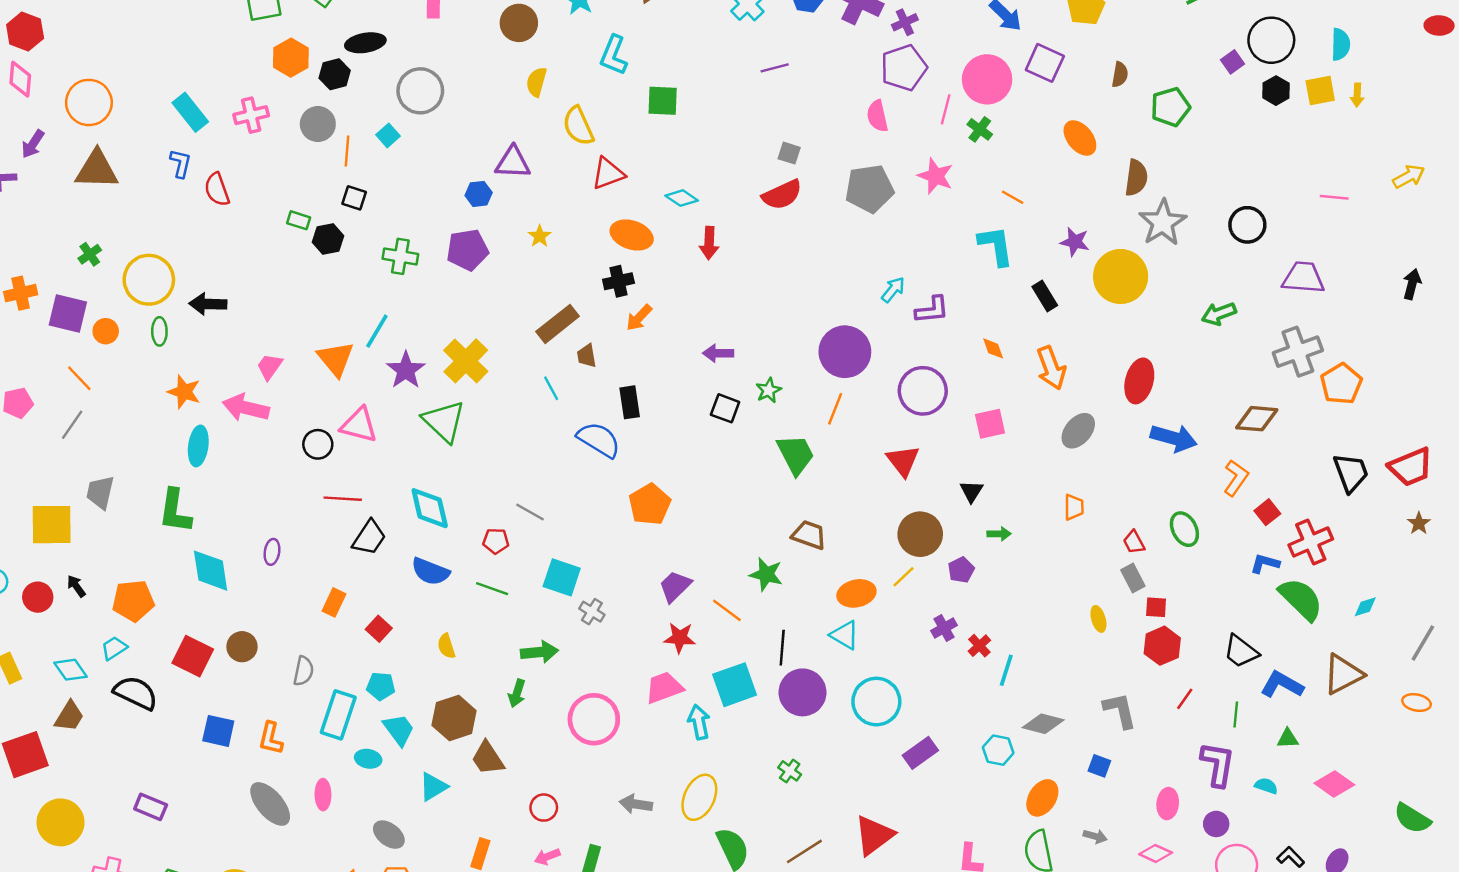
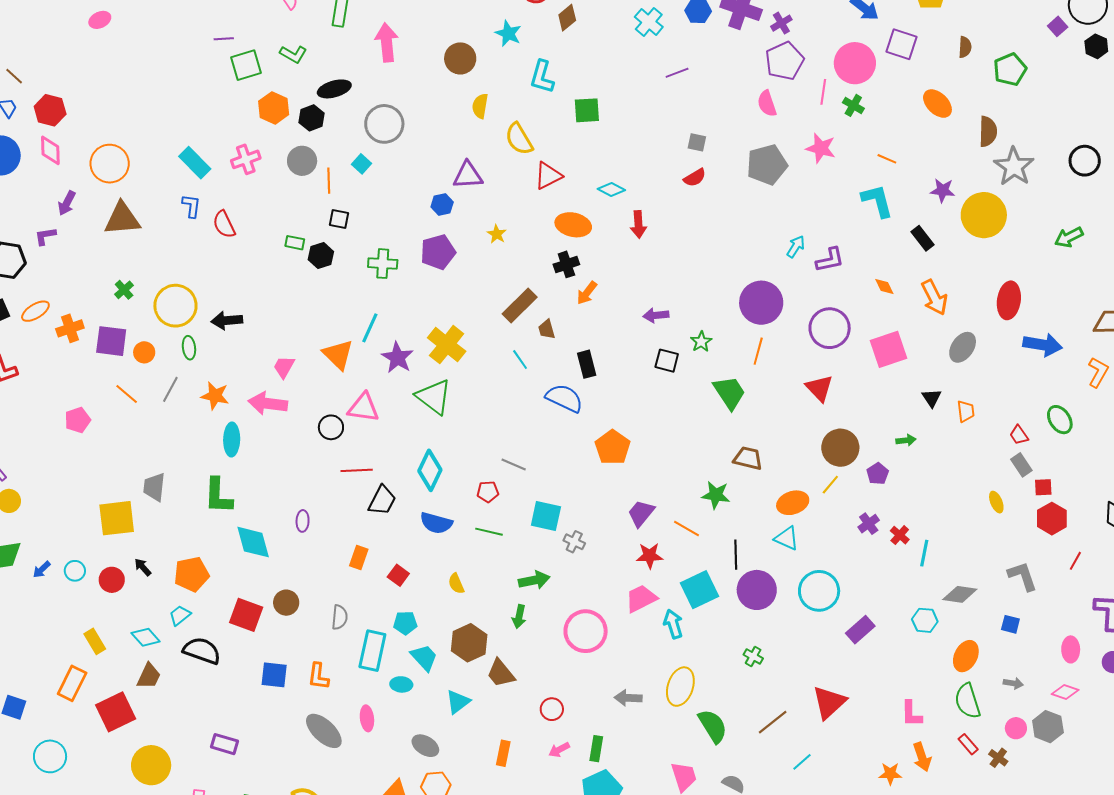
red semicircle: (782, 195) -> (695, 178), size x0.7
pink square: (990, 424) -> (888, 349), size x1.4
gray line: (72, 425) -> (170, 389), moved
black triangle: (971, 491) -> (932, 398), moved
cyan diamond: (430, 508) -> (430, 470), turned 45

